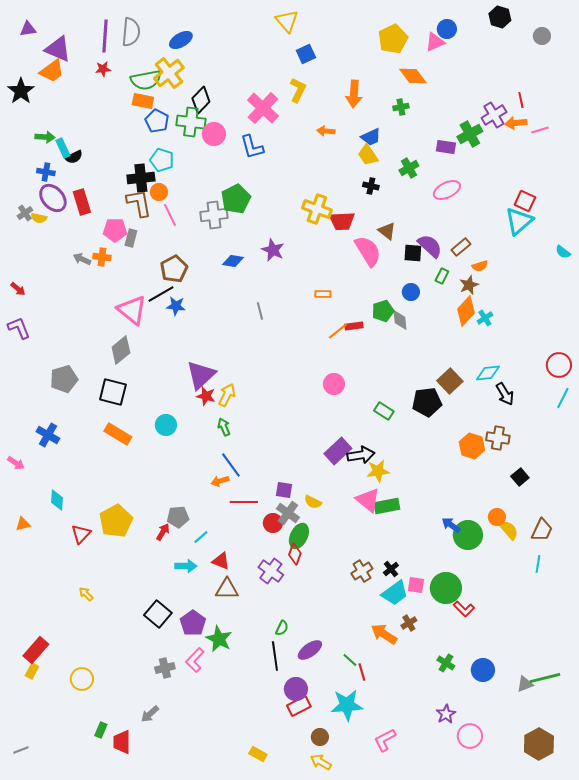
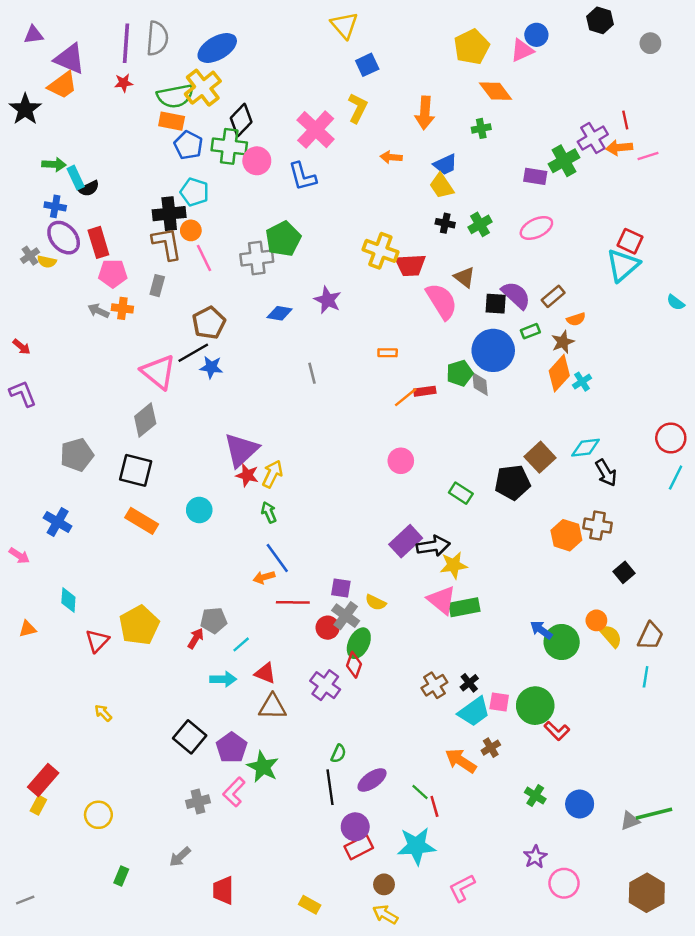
blue ellipse: (181, 40) -> (217, 48), size x1.4
green cross: (409, 168) -> (480, 224), moved
pink pentagon: (115, 230) -> (113, 274), moved
green rectangle: (442, 276) -> (530, 331), turned 42
blue circle: (411, 292) -> (493, 350), size x2.0
red trapezoid: (122, 742) -> (223, 890), moved

